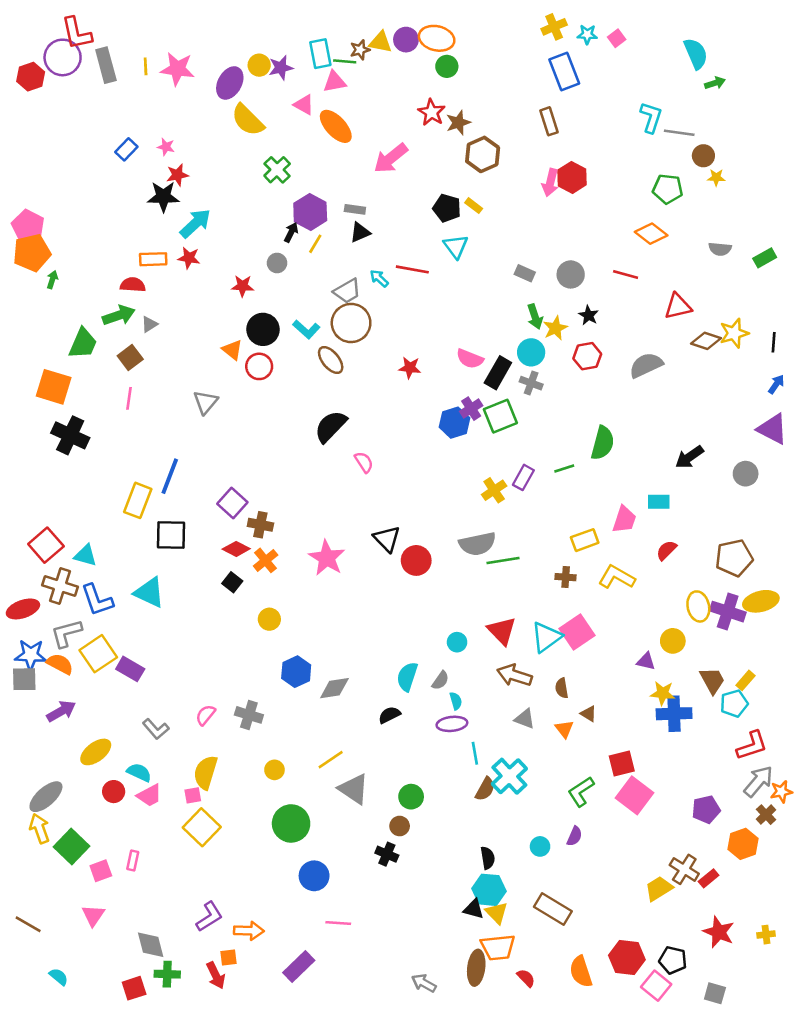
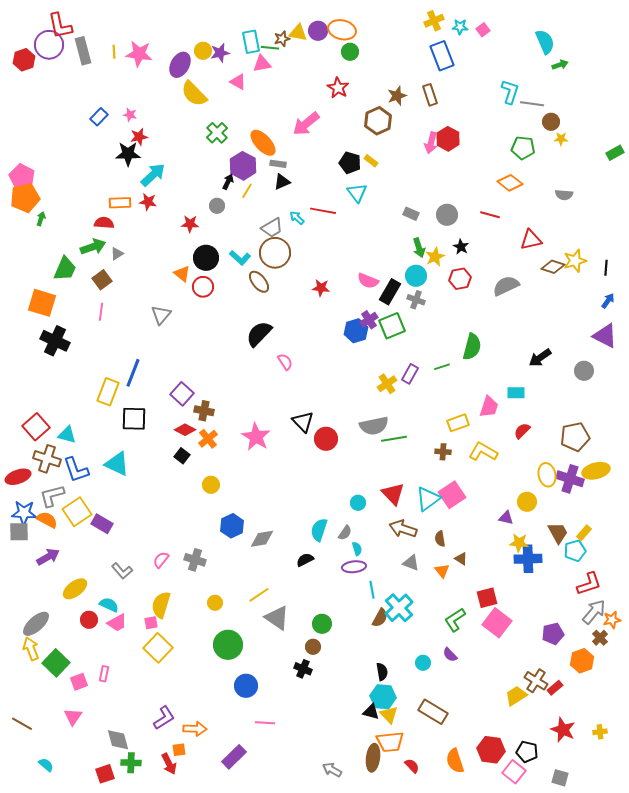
brown star: (458, 123) -> (397, 96), moved
orange ellipse: (336, 126) -> (263, 143), moved
green rectangle: (765, 258) -> (615, 153), moved
purple semicircle: (574, 836) -> (450, 655), turned 112

